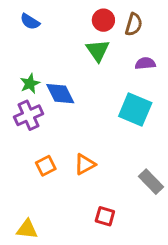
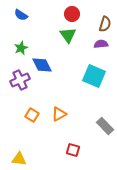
brown semicircle: (134, 24) -> (105, 24), moved
green star: (30, 84) -> (21, 48), moved
orange square: (46, 166) -> (32, 115), turned -32

